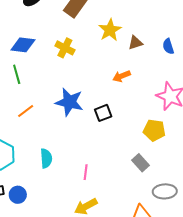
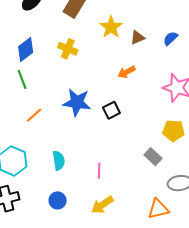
blue diamond: (23, 45) -> (26, 50), turned -40
blue semicircle: (168, 46) -> (170, 38), turned 70
yellow pentagon: (154, 130) -> (173, 131), moved
blue circle: (18, 195) -> (58, 200), moved

